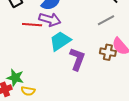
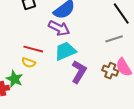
red line: (32, 25) -> (33, 49), moved
yellow semicircle: (28, 91) -> (29, 63), moved

